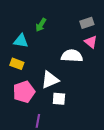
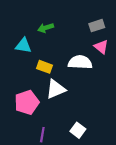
green arrow: (41, 25) -> (46, 28), turned 40
yellow rectangle: (17, 64) -> (45, 67), moved
white square: (59, 99) -> (78, 130), moved, turned 32

